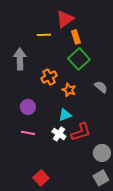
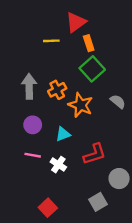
gray arrow: (20, 59) -> (29, 86), moved
orange star: (69, 90) -> (81, 105), size x1.5
cyan triangle: (65, 115) -> (63, 134), moved
white cross: (59, 134) -> (58, 165), moved
gray square: (101, 178) -> (98, 202), moved

